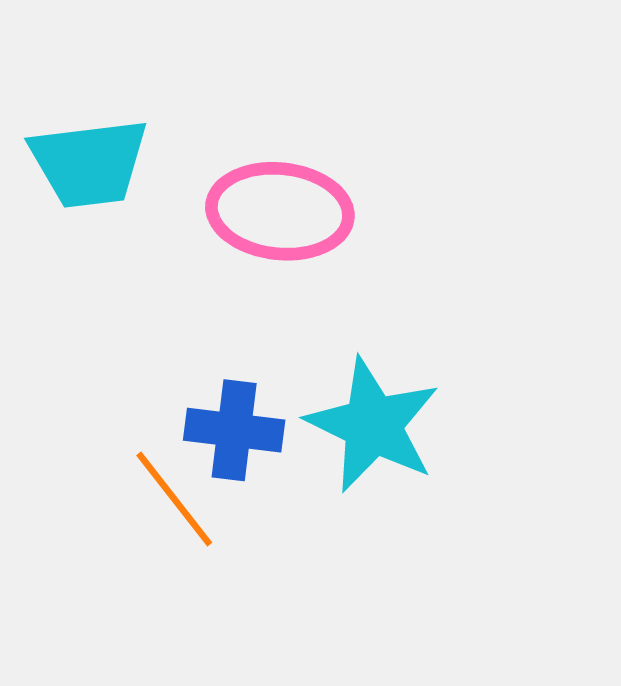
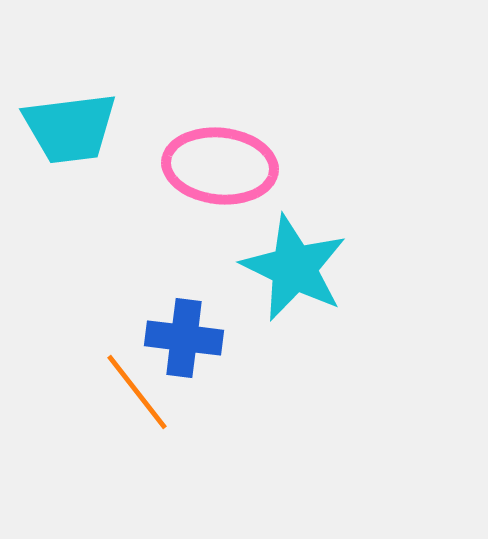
cyan star: (373, 425) -> (294, 268), moved

